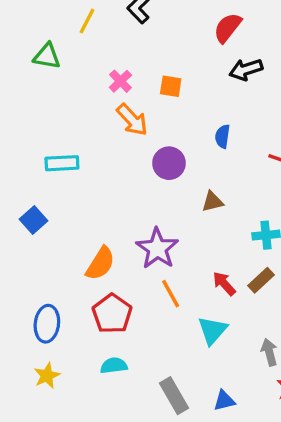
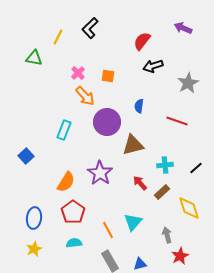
cyan rectangle: (62, 163) -> (64, 130), moved, turned -66
purple circle: (169, 163) -> (107, 122), size x1.4
brown triangle: (212, 202) -> (133, 145), size x1.6
red arrow: (224, 284) -> (140, 183), moved
orange line: (171, 294) -> (108, 230), moved

